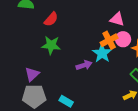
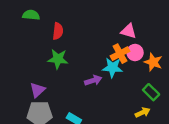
red semicircle: (51, 19) -> (58, 31), turned -35
cyan star: (102, 53) -> (113, 68), turned -30

